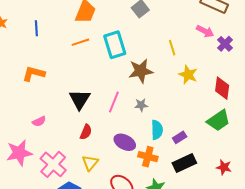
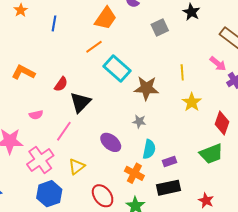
orange line: (80, 42) -> (94, 47), turned -30
cyan rectangle: (115, 45) -> (117, 68), moved, turned -44
orange L-shape: (34, 74) -> (23, 72), moved
pink line: (114, 102) -> (64, 131), moved
red semicircle: (86, 132) -> (61, 84), moved
purple ellipse: (125, 142) -> (111, 142), moved

